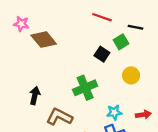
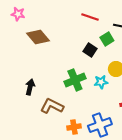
pink star: (21, 24) -> (18, 14), moved
cyan star: (114, 112) -> (101, 82), moved

